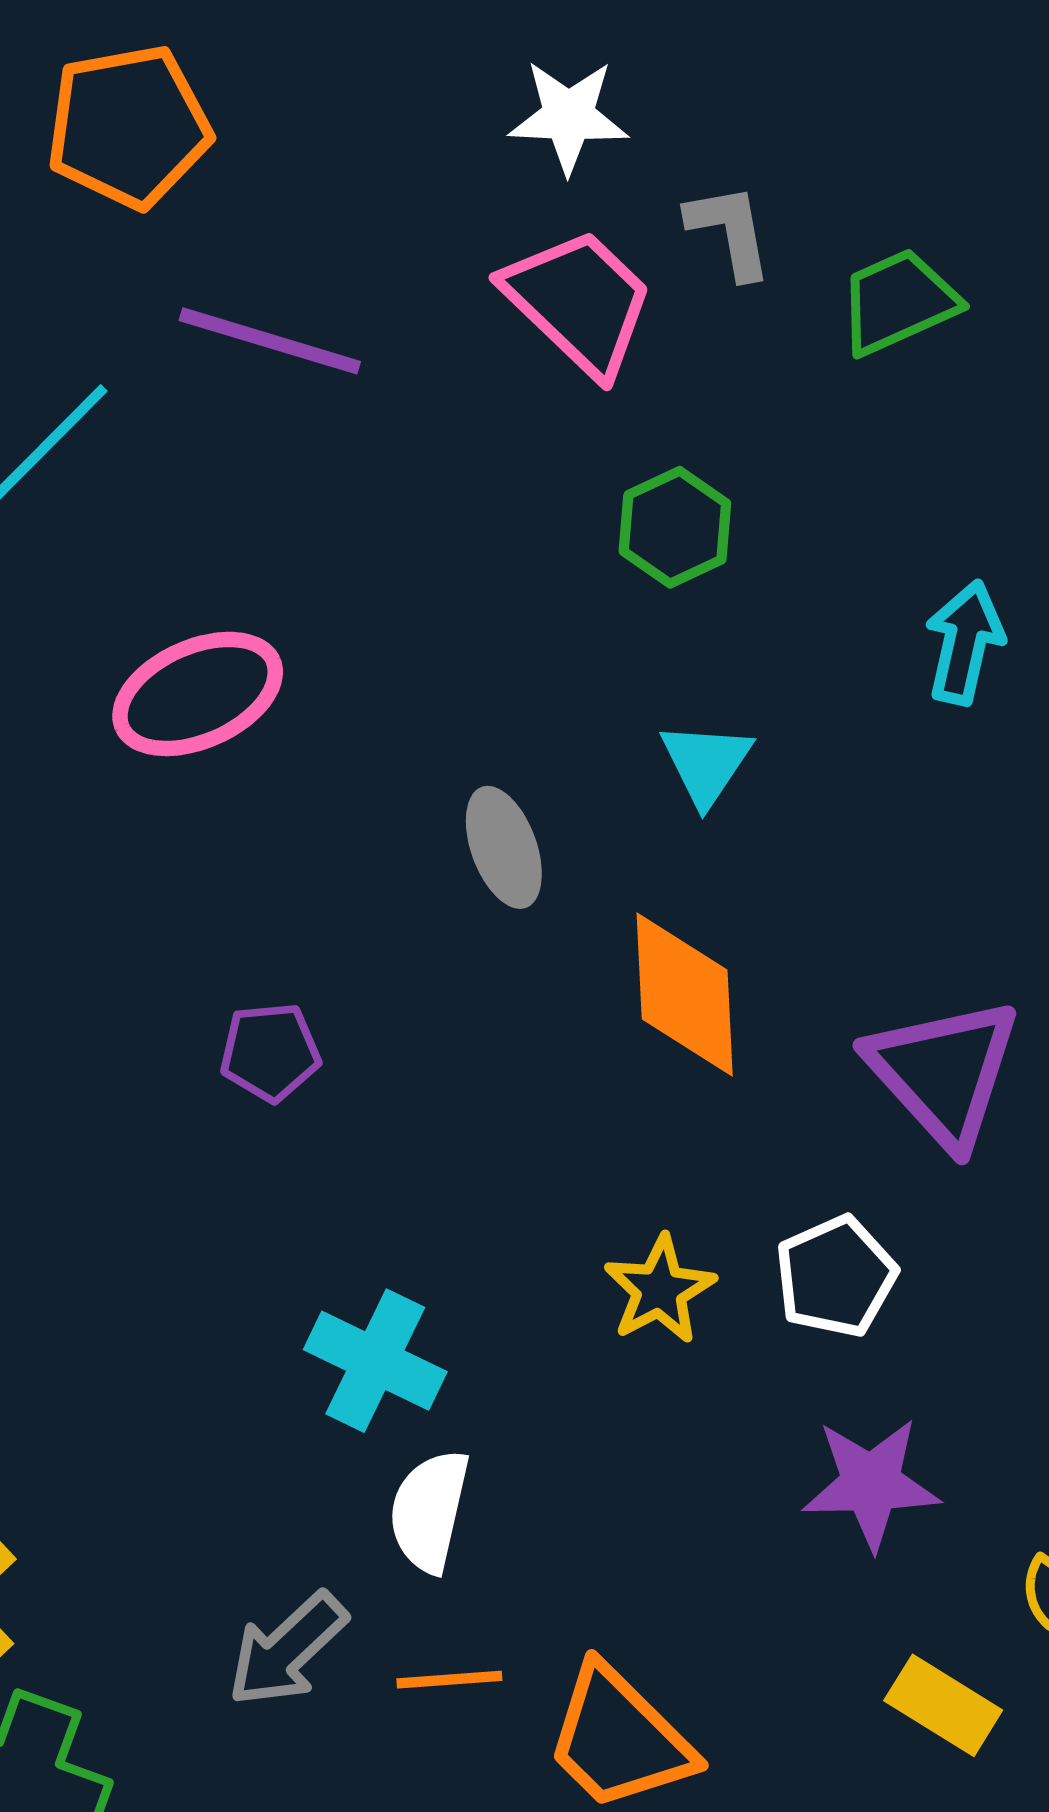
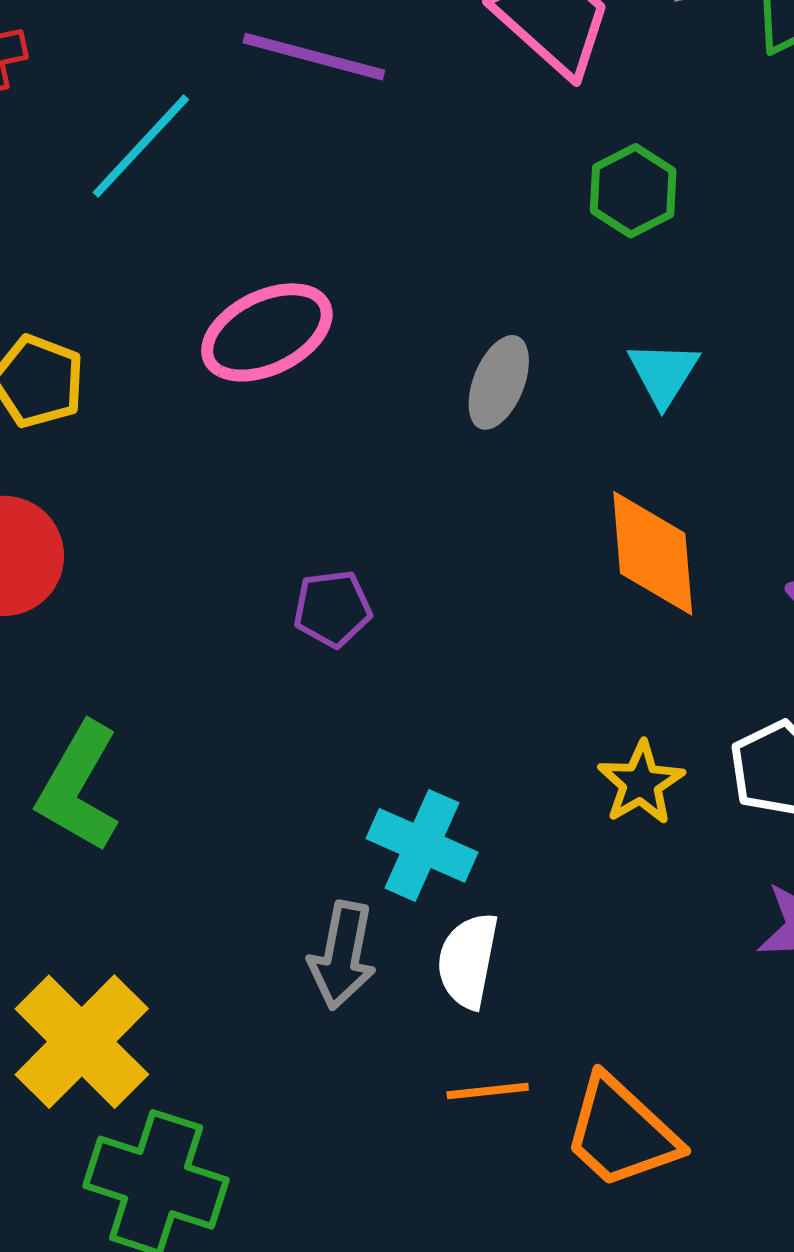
gray ellipse: (504, 847) -> (499, 382), moved, turned 44
gray arrow: (287, 1649) -> (342, 955), moved, turned -34

